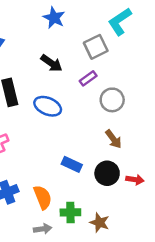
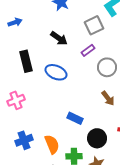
black circle: (107, 173) -> (97, 138), moved

